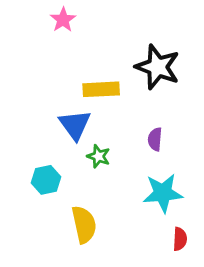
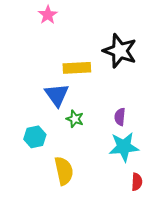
purple semicircle: (155, 139) -> (120, 117), moved

